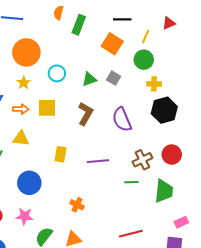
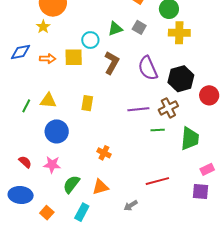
cyan circle: (57, 73) -> (90, 40), moved
yellow star: (24, 83) -> (43, 27), moved
yellow cross: (154, 84) -> (179, 33), size x1.5
black hexagon: (164, 110) -> (181, 79), moved
yellow triangle: (21, 138) -> (48, 101), moved
red circle: (172, 155) -> (209, 95), moved
purple line: (98, 161) -> (138, 109), moved

